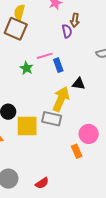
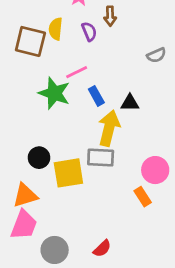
yellow semicircle: (19, 12) -> (56, 29), moved
purple semicircle: (67, 31) -> (89, 32), moved
blue rectangle: (58, 65) -> (96, 96), moved
green star: (26, 68) -> (54, 93), size x1.6

